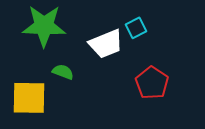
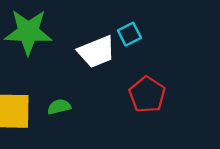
green semicircle: (63, 72) -> (59, 107), moved, turned -35

